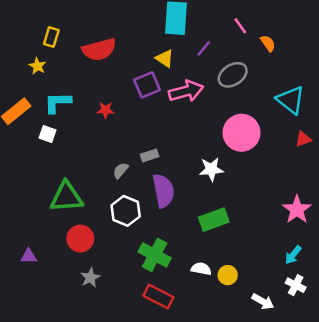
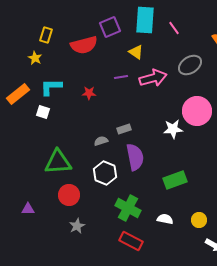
pink line: (240, 26) -> (174, 28), moved
purple line: (204, 48) -> (121, 77), moved, turned 40
purple square: (147, 85) -> (110, 27), moved
white star: (211, 169) -> (173, 129), moved
gray semicircle: (121, 171) -> (101, 141), turned 32
yellow circle: (228, 275) -> (199, 220), moved

